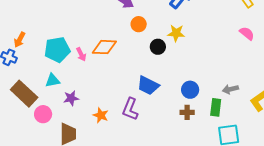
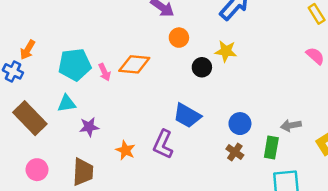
brown cross: (187, 112) -> (235, 152), turned 32
pink circle: (43, 114) -> (37, 170), moved

